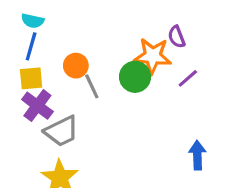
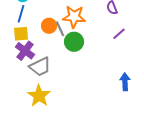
orange star: (153, 56) -> (74, 17), moved
green circle: (135, 77) -> (74, 42), moved
gray line: (92, 86) -> (60, 29), moved

